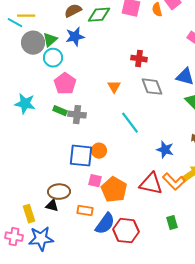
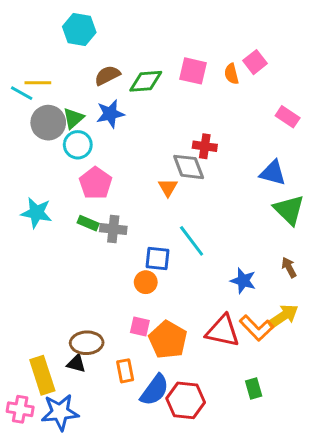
gray diamond: (152, 87) -> (189, 167), moved
blue square: (81, 156) -> (158, 259), moved, size x0.7
orange rectangle: (85, 211) -> (125, 371), turned 70
yellow rectangle: (29, 214) -> (42, 375), size x1.4

